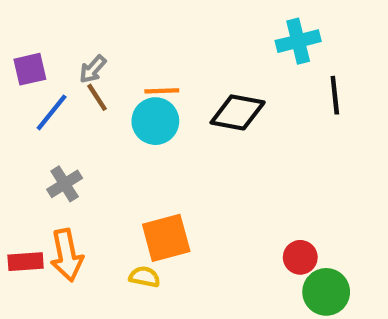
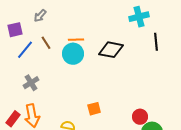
gray arrow: (93, 69) -> (40, 16), moved
orange square: (166, 238) -> (94, 109), moved, size x0.6
red rectangle: (26, 262) -> (13, 119), turned -49

